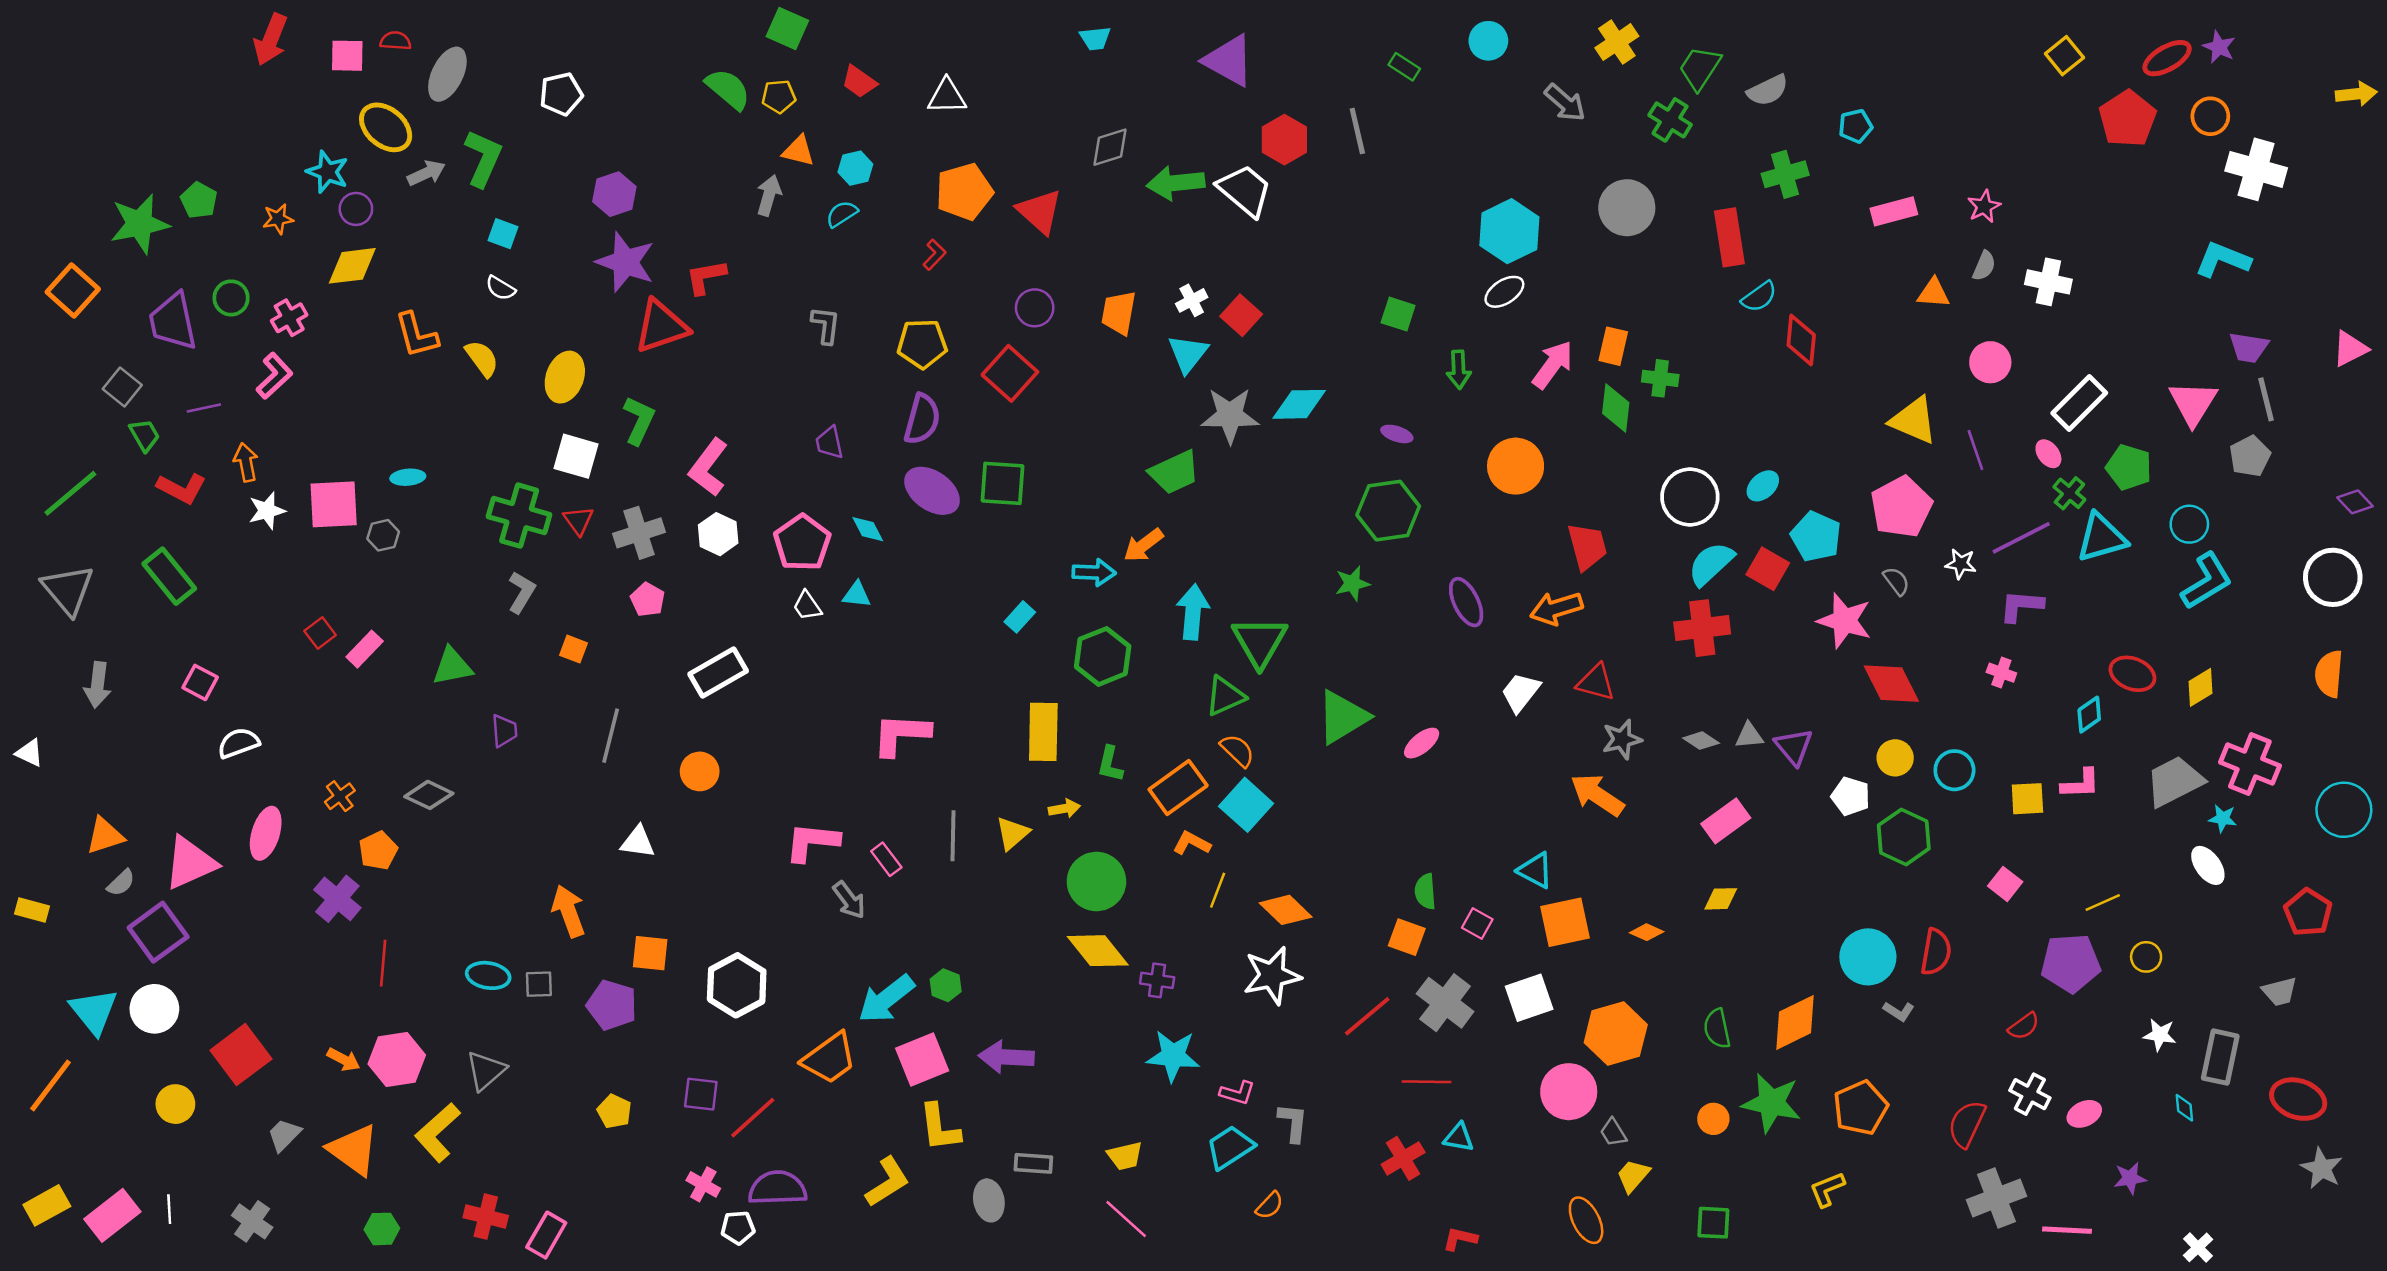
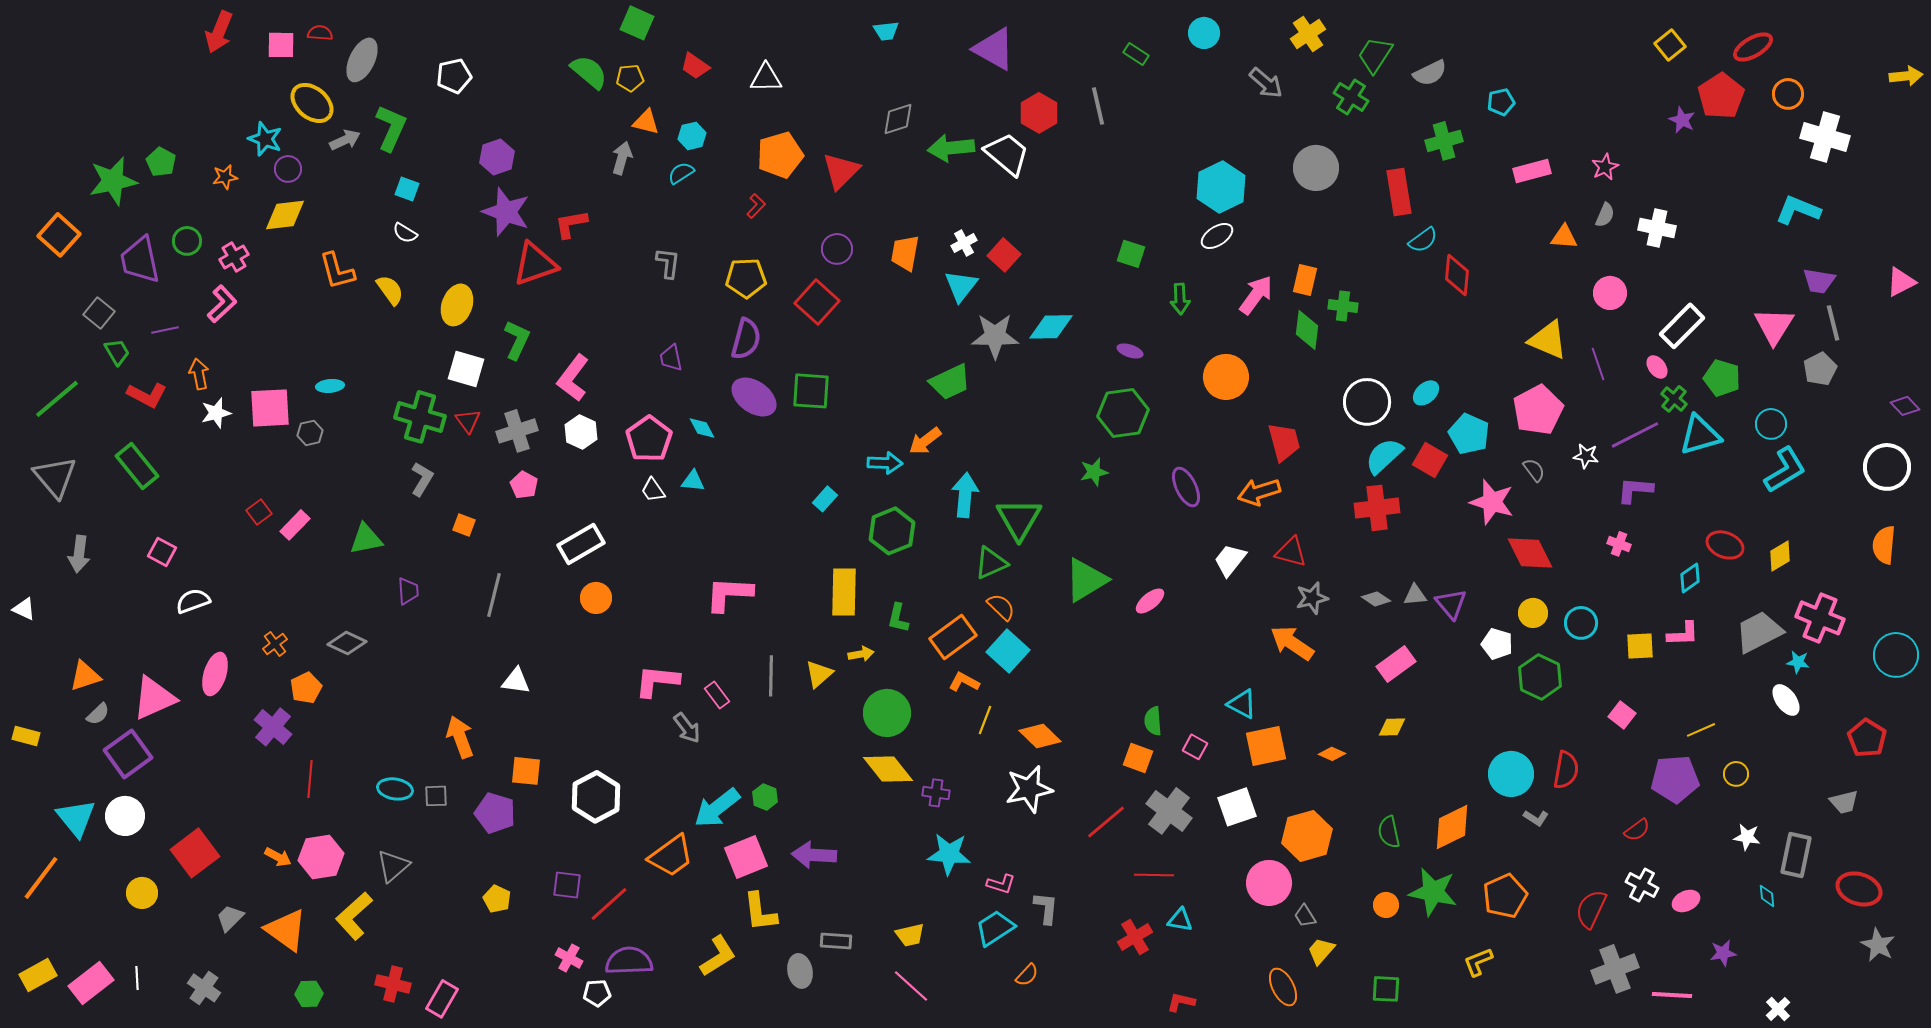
purple star: (2219, 47) -> (1682, 120), moved
red triangle: (1040, 211) -> (841, 171), turned 33
orange circle: (700, 771) -> (596, 598), moved

